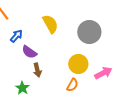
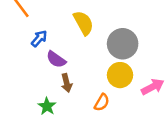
gray circle: (89, 32) -> (123, 44), moved
orange semicircle: (72, 85) -> (102, 102), moved

